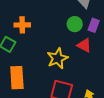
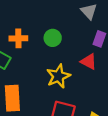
green circle: (75, 24) -> (53, 38), moved

